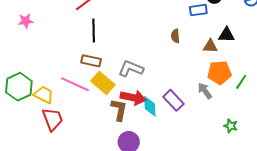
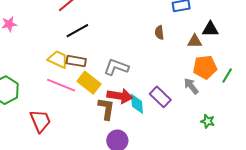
black line: (94, 31) -> (77, 31), turned 65
yellow trapezoid: (44, 95) -> (58, 59), moved
green star: (231, 126) -> (208, 121), moved

